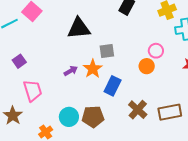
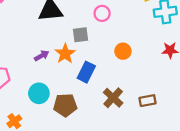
pink circle: (156, 51) -> (102, 13), moved
brown rectangle: (170, 112) -> (148, 101), size x0.7
cyan circle: (69, 117) -> (39, 93), moved

